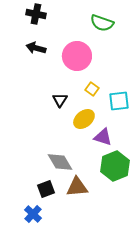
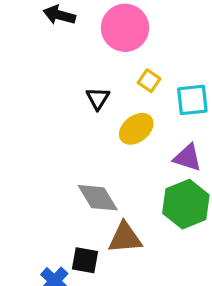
purple triangle: (103, 137) -> (188, 158), moved
black square: (46, 189) -> (85, 260), moved, turned 30

